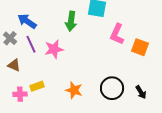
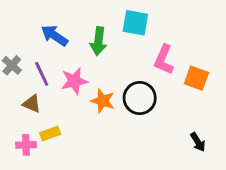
blue arrow: (27, 21) -> (54, 36), moved
brown triangle: (14, 65) -> (32, 104), moved
black circle: (112, 88) -> (140, 98), moved
orange star: (74, 90) -> (103, 101), moved

